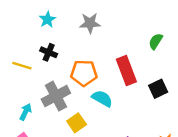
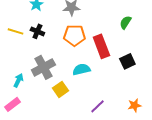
yellow line: (22, 66) -> (15, 31), moved
orange pentagon: (84, 73) -> (74, 35), moved
cyan semicircle: (102, 98) -> (81, 69), turned -42

